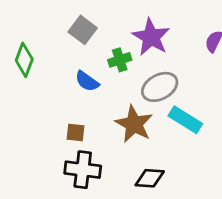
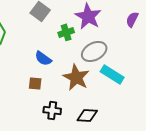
blue semicircle: (87, 81) -> (43, 58), moved
black cross: (83, 170) -> (52, 110), moved, size x0.7

